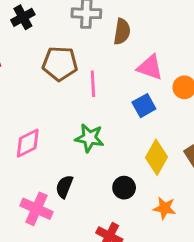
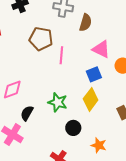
green star: (89, 138) -> (58, 102), moved
yellow diamond: (157, 157) -> (91, 99), moved
black semicircle: (64, 187) -> (27, 113), moved

